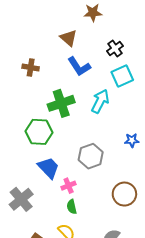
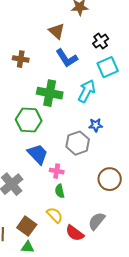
green cross: (61, 103) -> (50, 93), turned 30
blue star: (132, 140) -> (96, 125), moved
pink cross: (69, 186) -> (57, 171), turned 32

